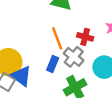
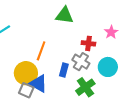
orange line: (57, 38) -> (41, 51), moved, turned 48

